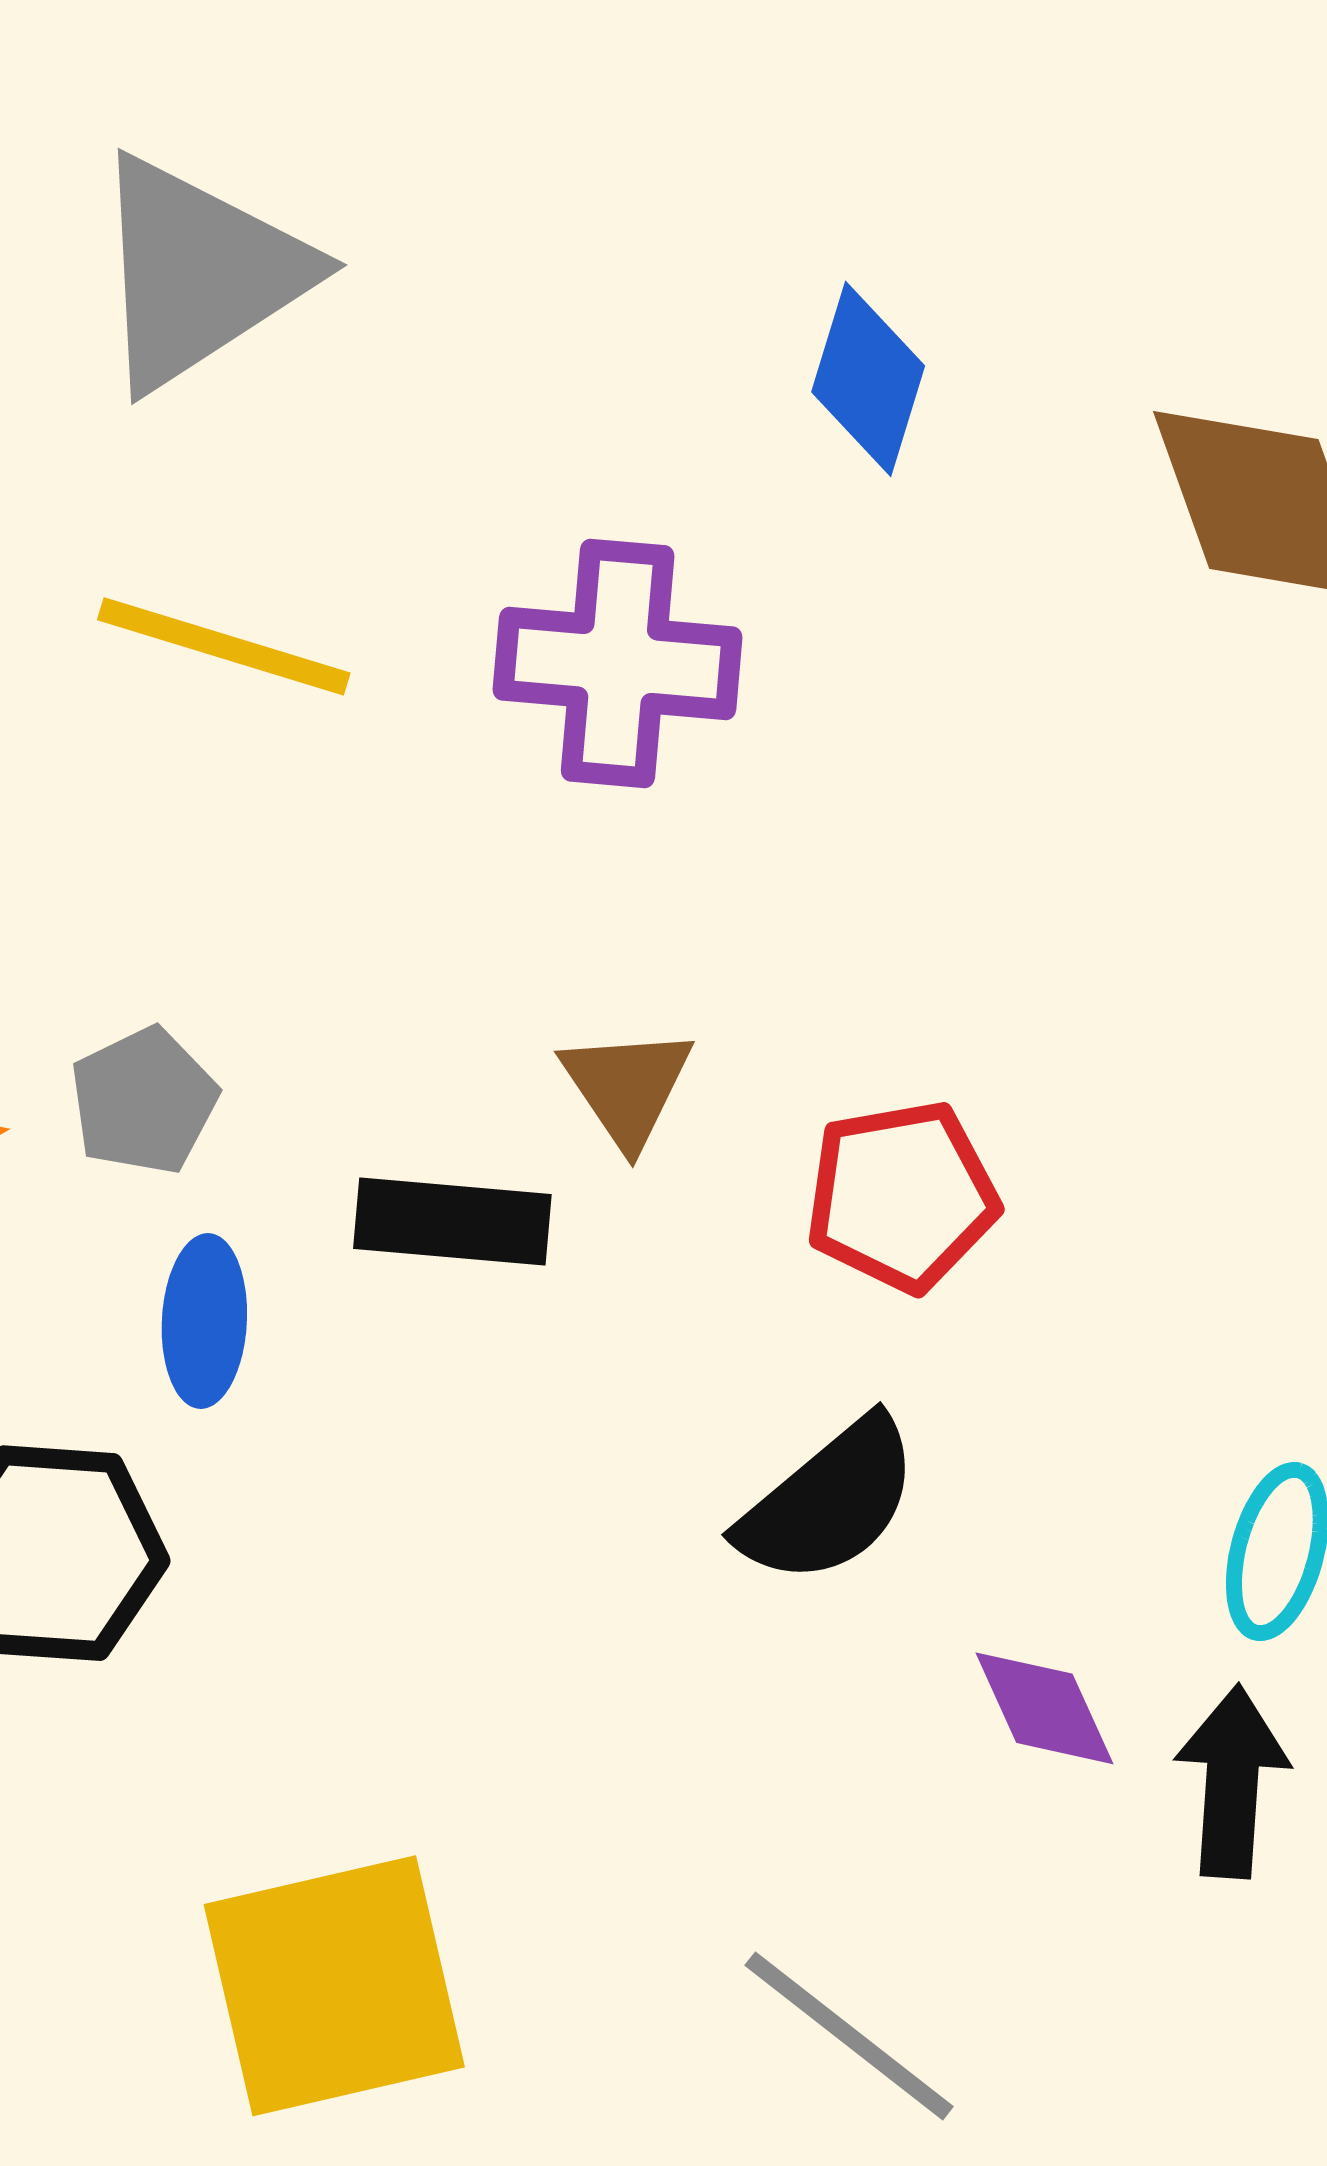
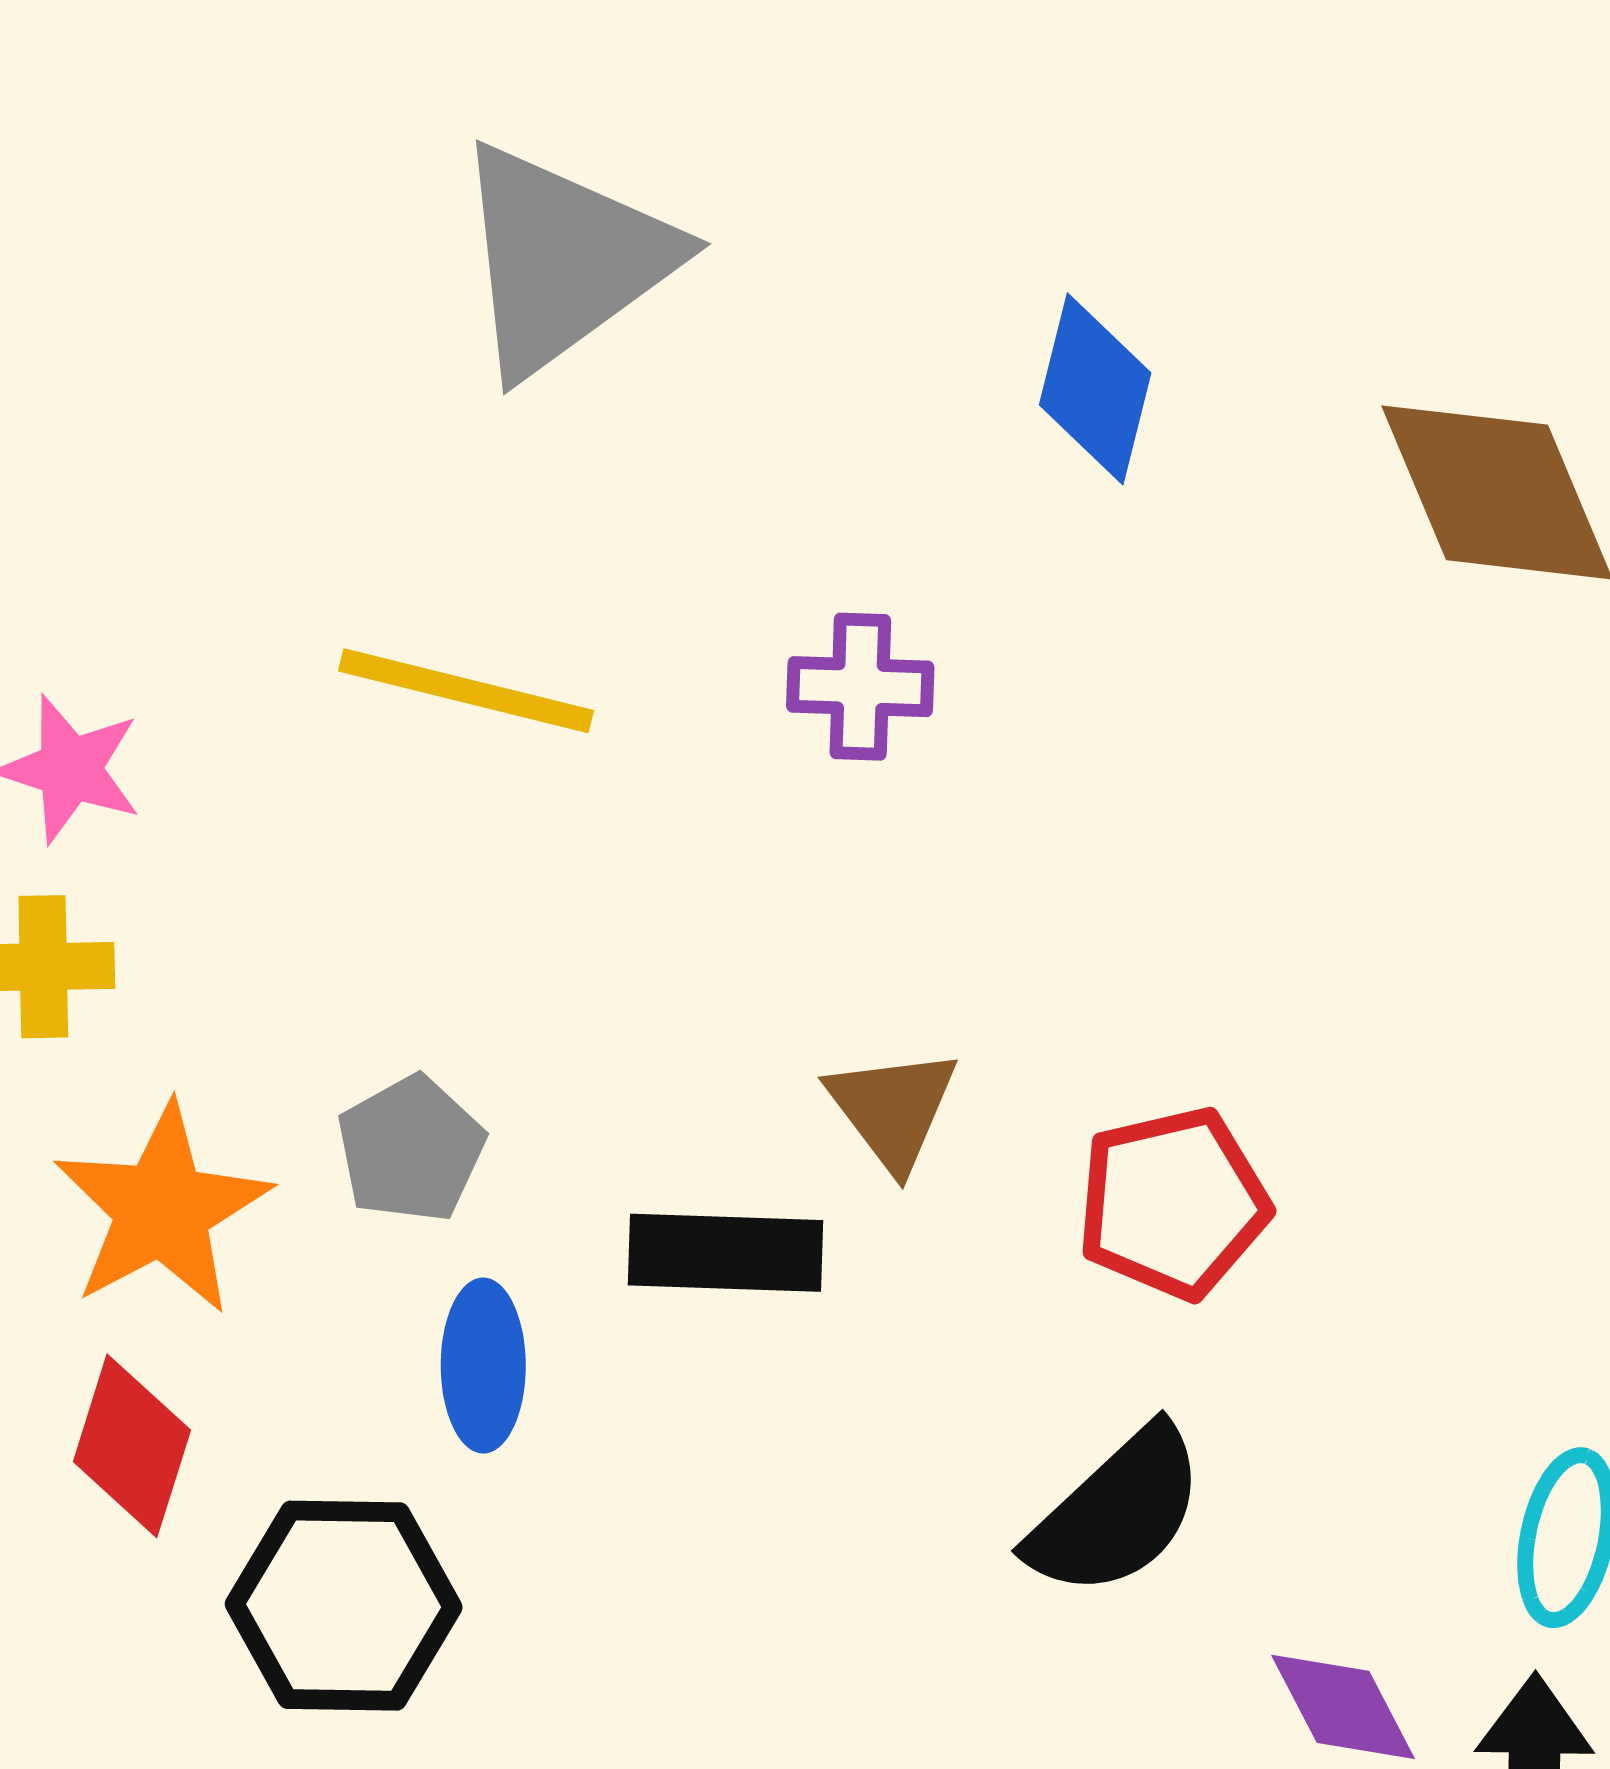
gray triangle: (199, 273) -> (564, 259), moved
purple cross: (618, 663) -> (860, 687), size x0.6

